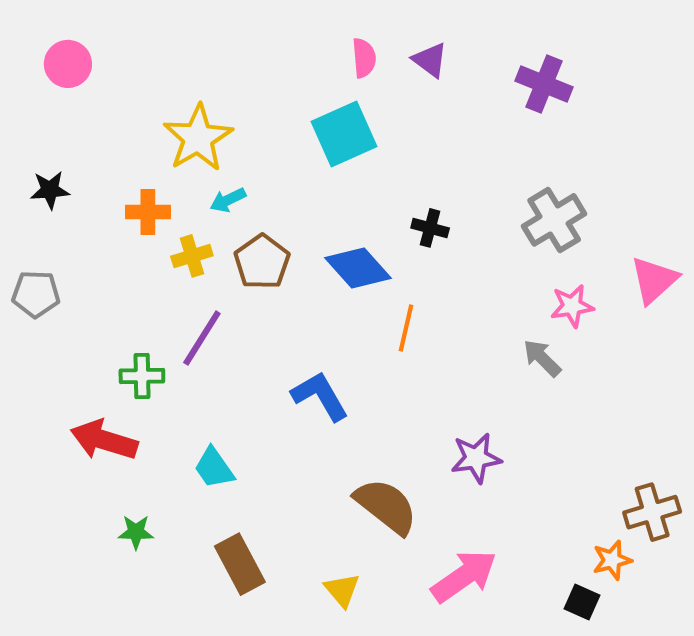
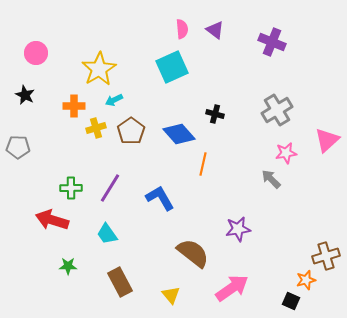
pink circle: (68, 64) -> (36, 53), moved
black star: (50, 190) -> (25, 95), turned 30
purple line: (202, 338) -> (110, 188), moved

